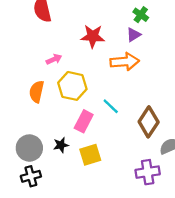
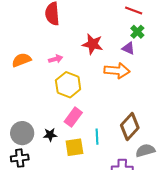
purple triangle: (133, 35) -> (128, 48), turned 48
orange semicircle: (37, 92) -> (21, 60), moved, turned 48
cyan line: (111, 106) -> (97, 137), moved, turned 35

